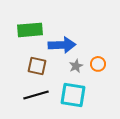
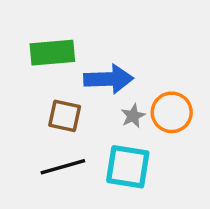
orange circle: (98, 64) -> (172, 112), size x1.5

